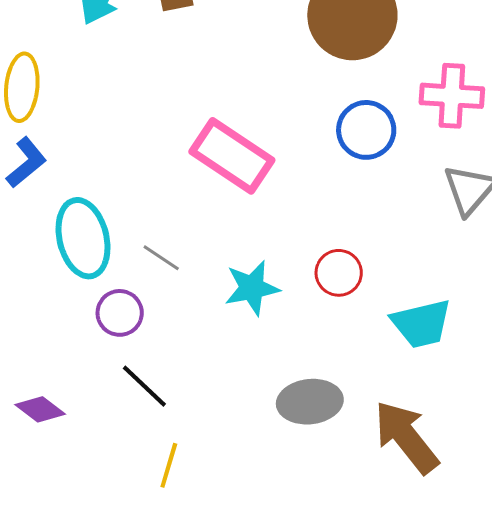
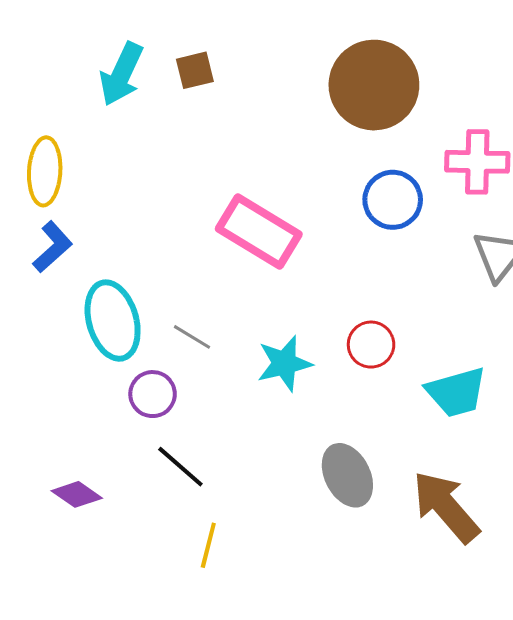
gray ellipse: (310, 402) -> (347, 475), turned 72

